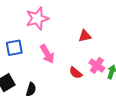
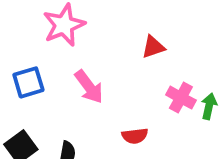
red semicircle: (76, 73) -> (135, 136), moved, turned -40

